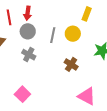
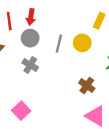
brown cross: (71, 64) -> (87, 86), moved

